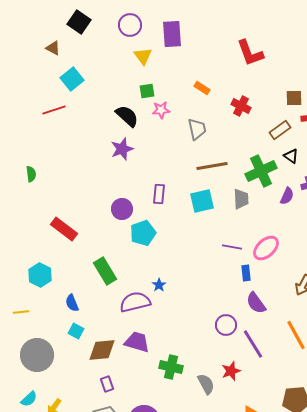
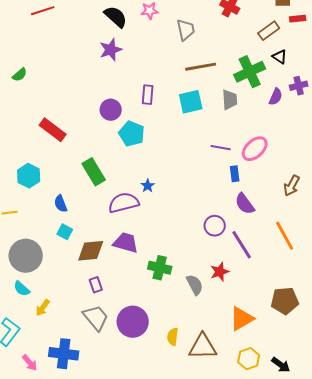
green semicircle: (31, 174) -> (20, 75), turned 56
cyan pentagon: (143, 233) -> (132, 134), turned -30
cyan semicircle: (29, 399) -> (22, 289), moved, turned 84

